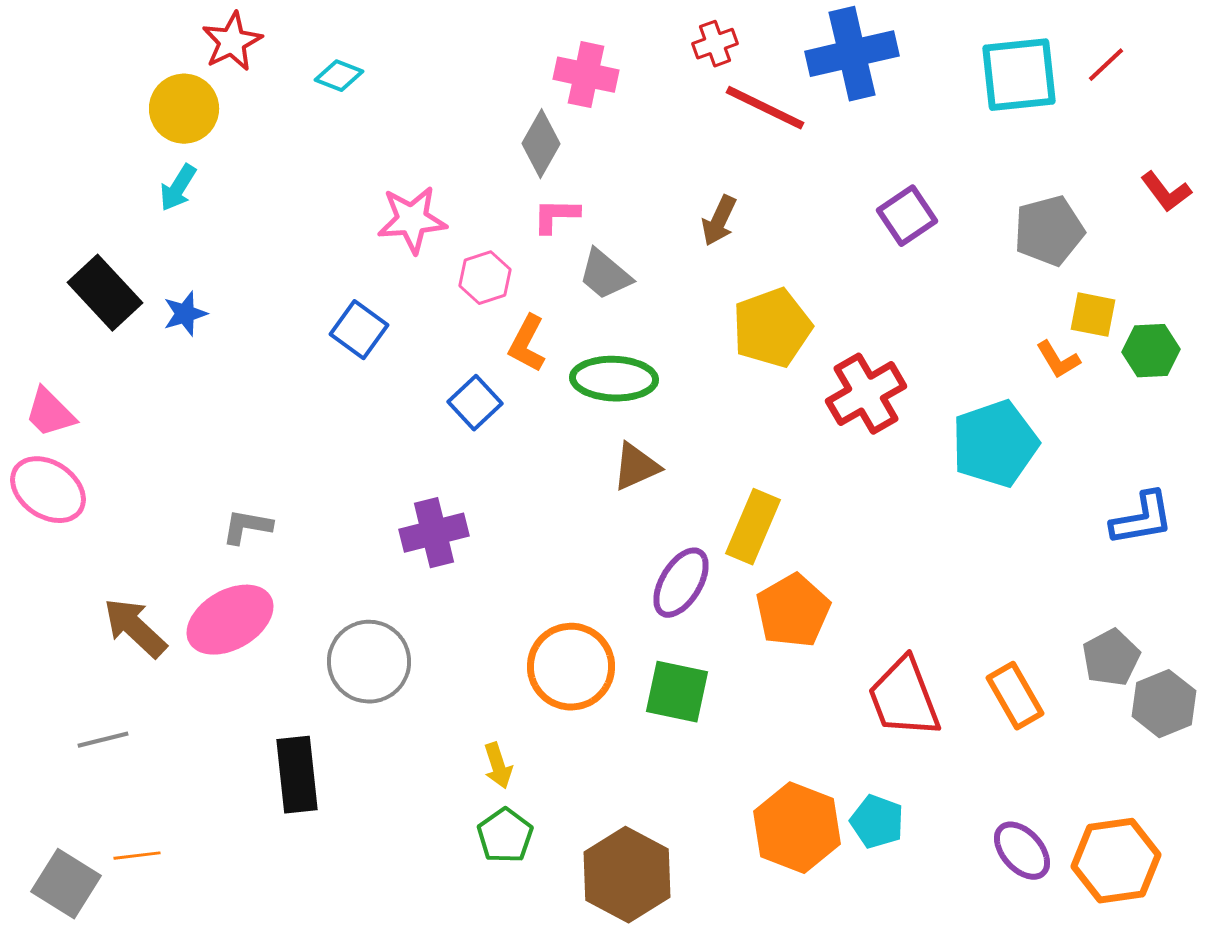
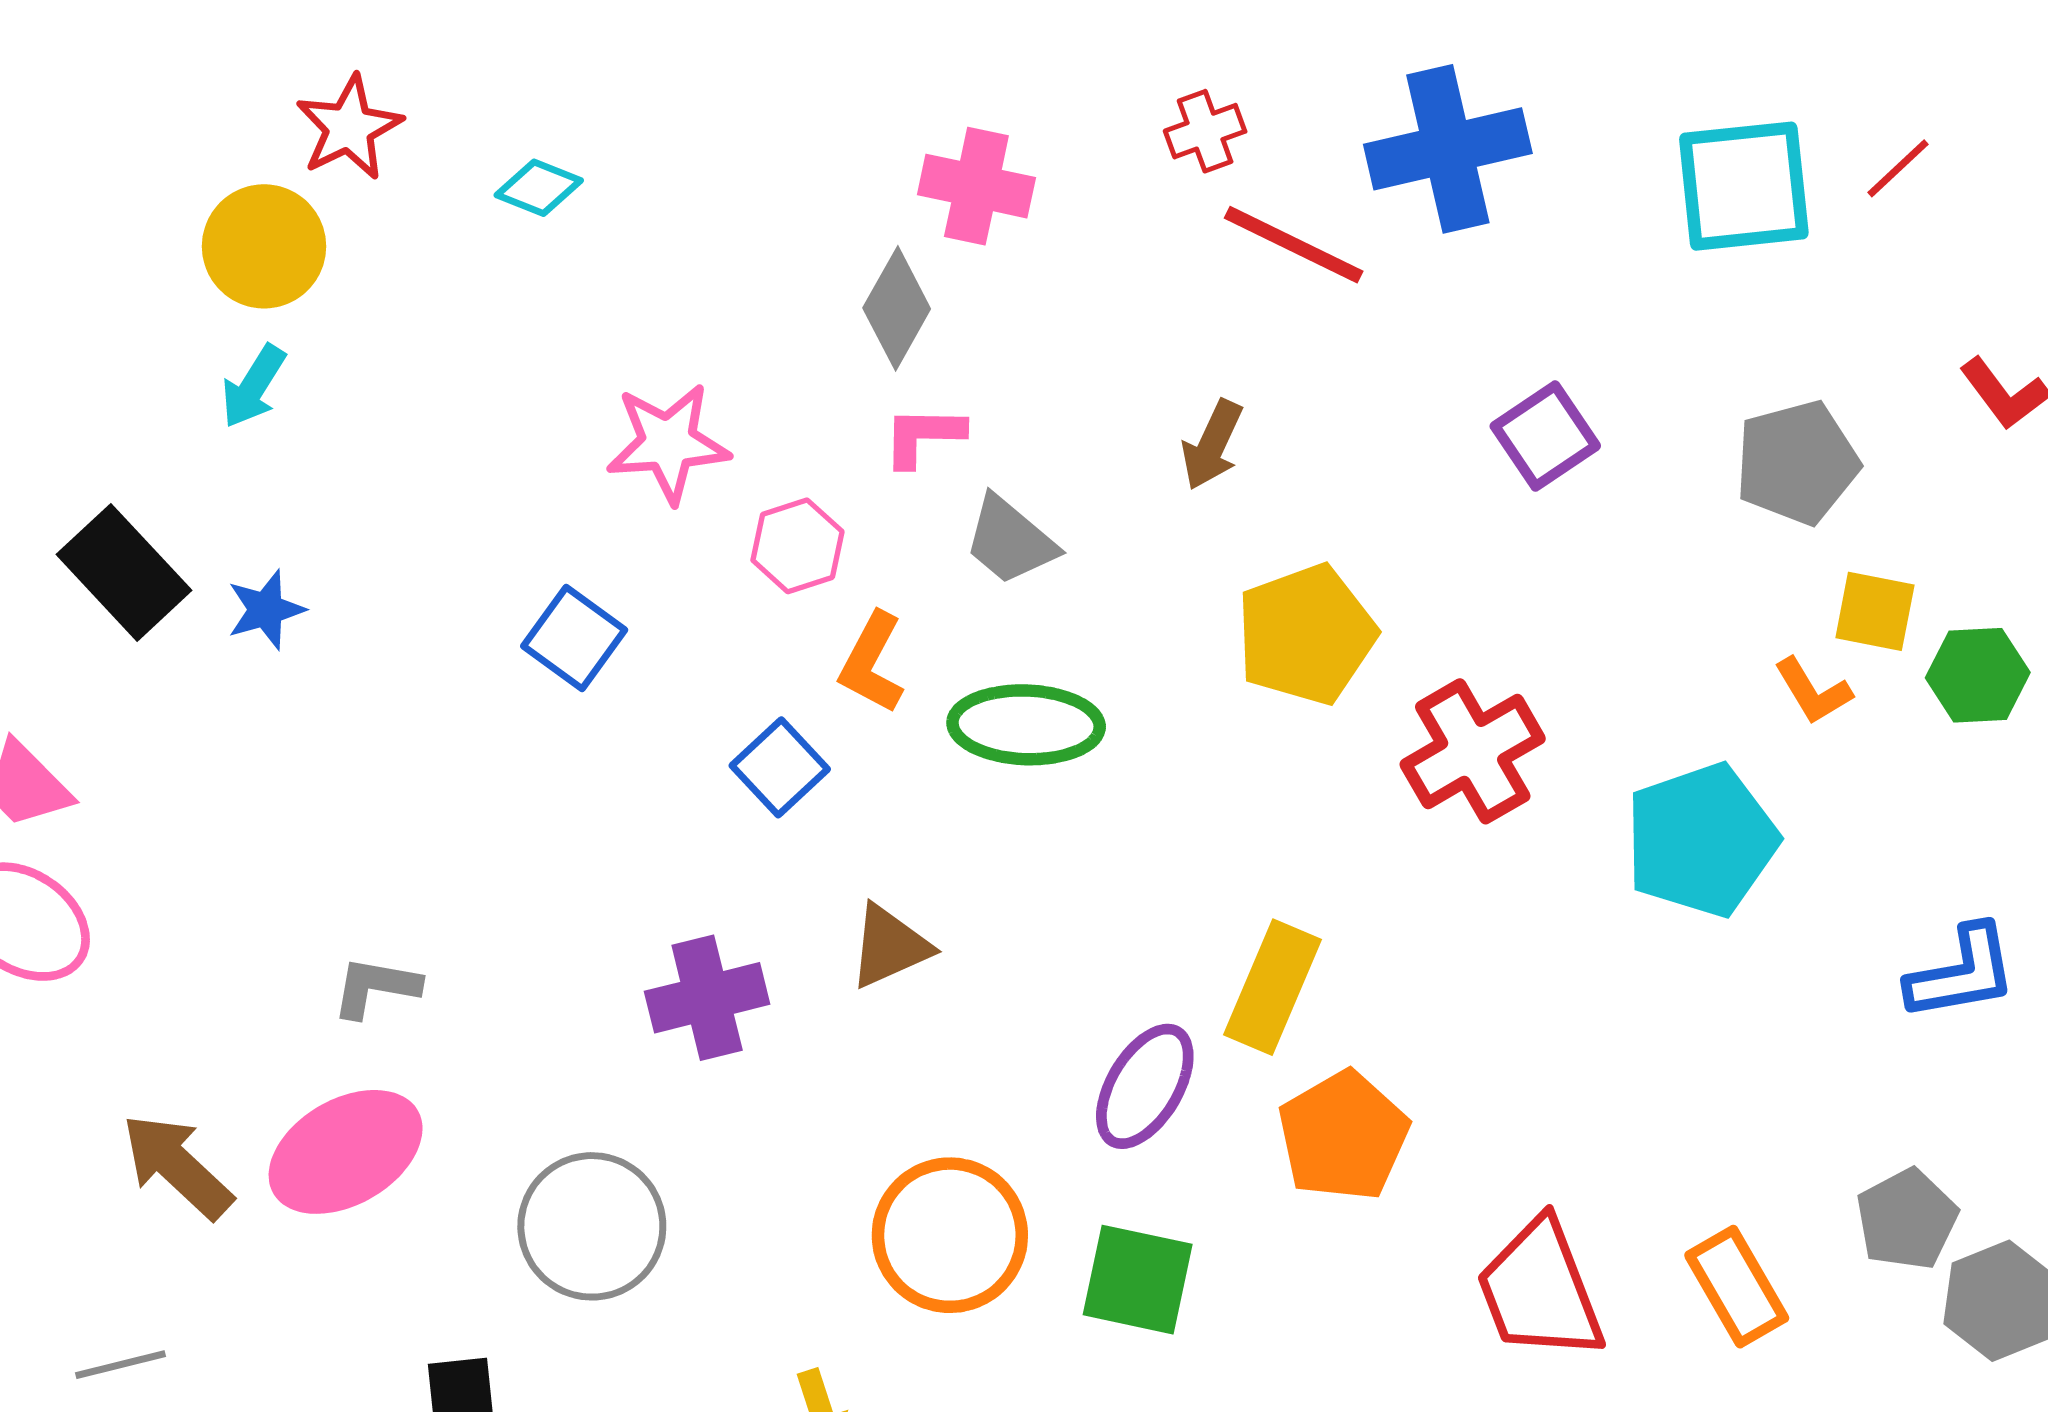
brown triangle: (636, 467) -> (890, 946), moved

